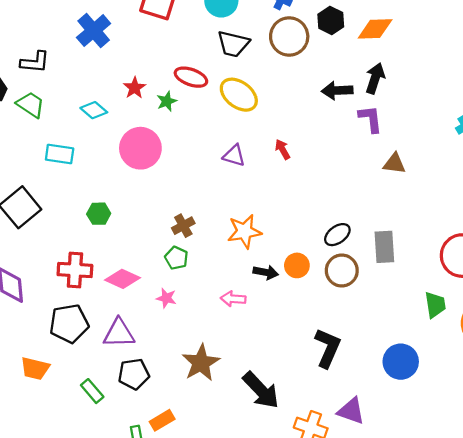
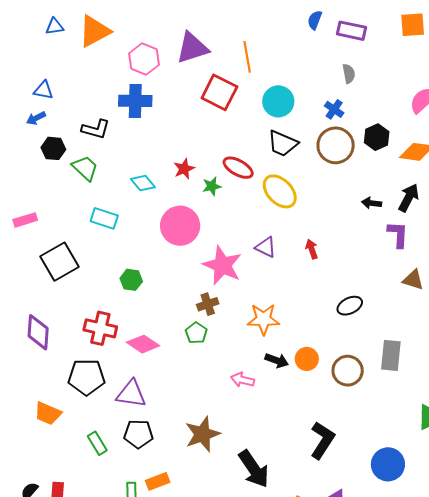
blue cross: (94, 31) -> (135, 101), moved, turned 32
black arrow: (337, 91) -> (372, 203), size x0.7
black ellipse: (337, 235) -> (350, 306), moved
pink star: (166, 298) -> (222, 265), moved, size x2.0

